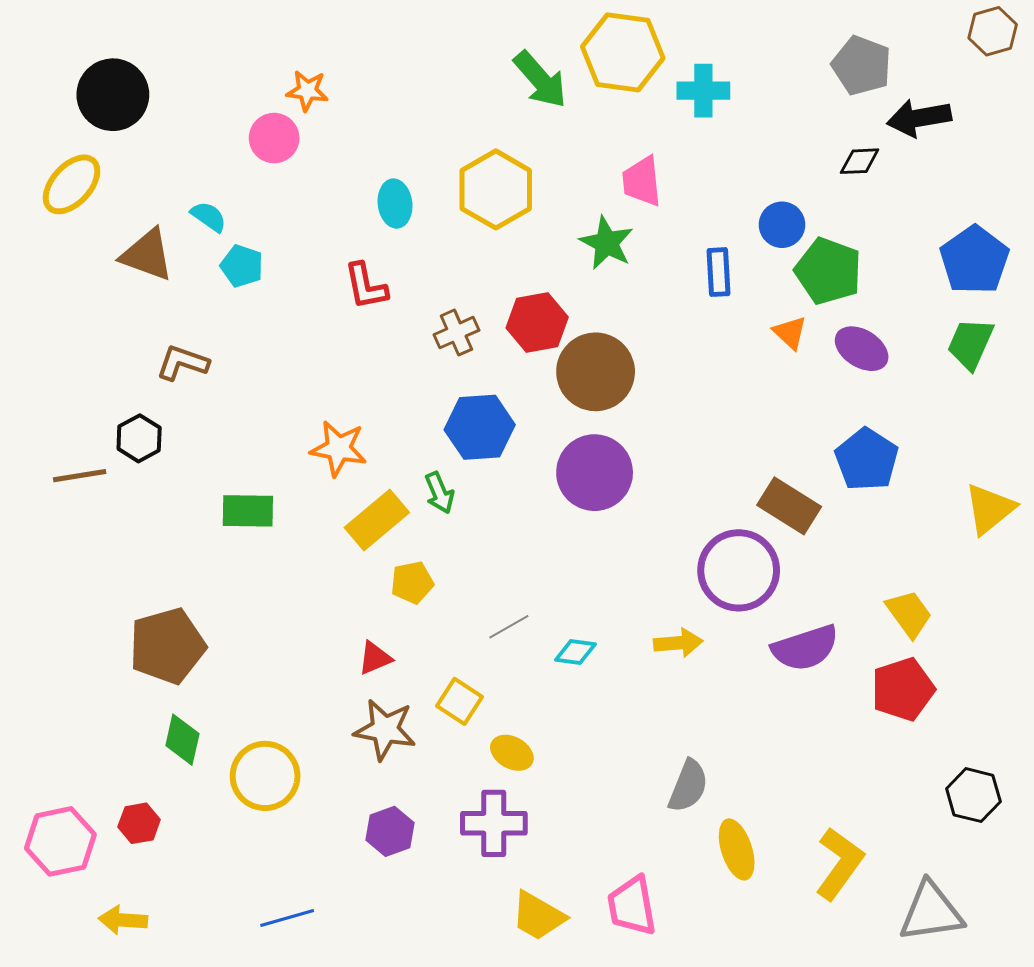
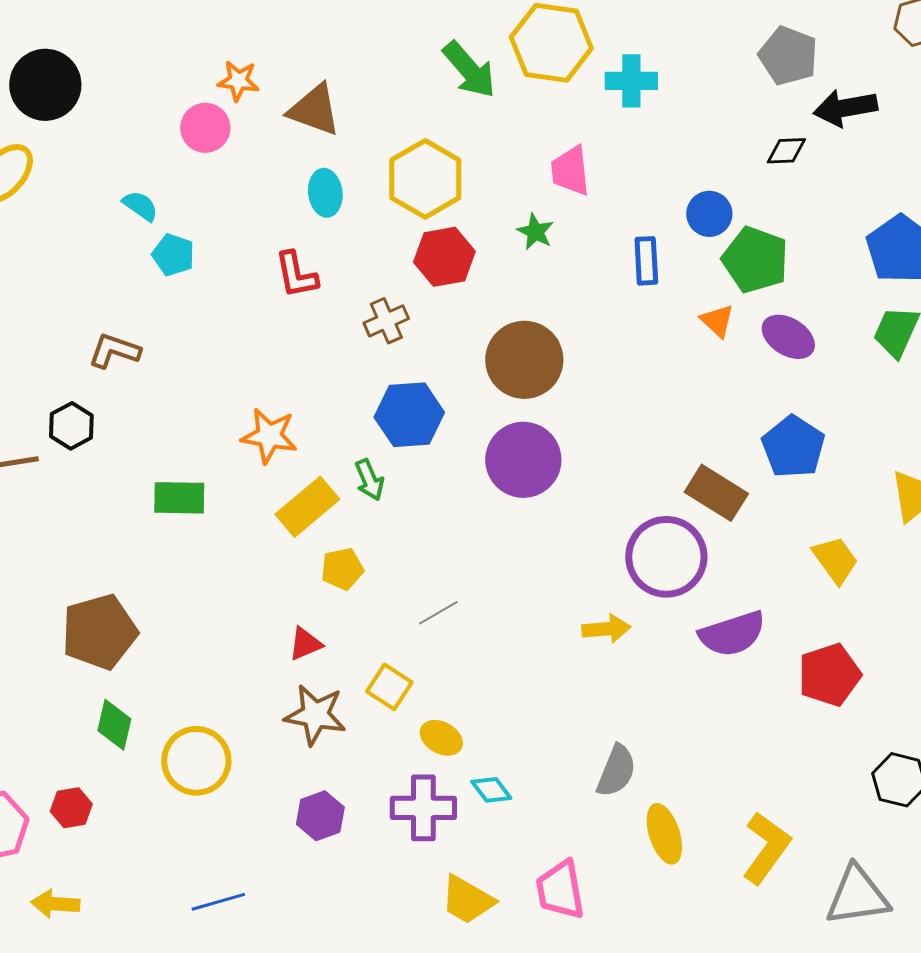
green star: (607, 243) -> (535, 232), size x0.7
brown triangle: (147, 255) -> (314, 110), moved
red hexagon: (537, 322) -> (444, 257), moved
yellow trapezoid: (909, 614) -> (835, 560), moved
cyan diamond: (575, 652) -> (491, 790), moved, turned 45

